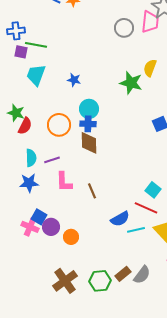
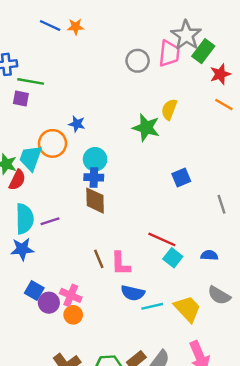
purple square: (21, 52) -> (21, 98), moved
cyan trapezoid: (36, 75) -> (31, 158), moved
orange circle: (59, 125) -> (53, 143), moved
cyan semicircle: (31, 158) -> (25, 219), size x1.4
pink L-shape: (64, 182) -> (121, 264), moved
red line: (146, 208) -> (162, 239), moved
blue semicircle: (120, 219) -> (133, 293), turned 42
pink cross: (30, 227) -> (71, 295), moved

